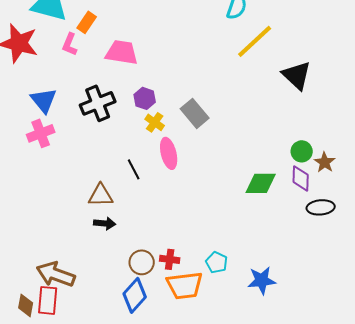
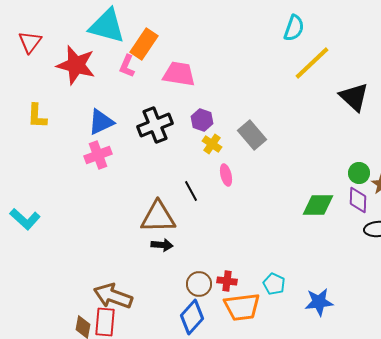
orange rectangle: (87, 22) -> (144, 44), size x1.4
blue triangle: (44, 100) -> (101, 122), turned 44
pink ellipse: (169, 153) -> (226, 175), size x0.7
brown triangle: (101, 195) -> (158, 217), size x1.4

